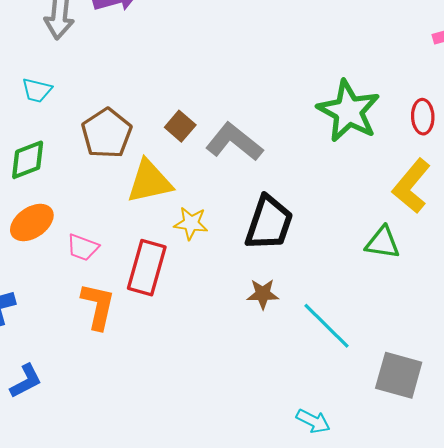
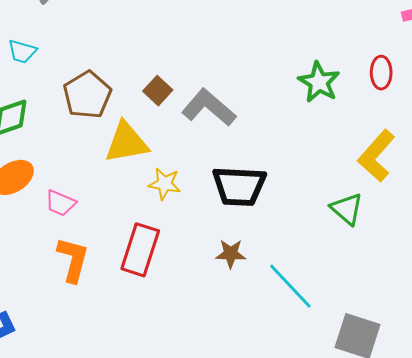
green star: (349, 111) -> (319, 82), size x0.7
red ellipse: (423, 117) -> (381, 73), moved
black trapezoid: (269, 223) -> (239, 186), turned 72
green triangle: (383, 243) -> (347, 209), turned 30
red rectangle: (147, 268) -> (140, 250), moved

